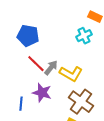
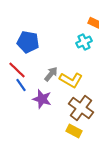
red line: (36, 64) -> (17, 70), moved
blue line: (21, 104) -> (21, 85), moved, turned -40

